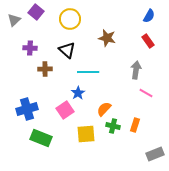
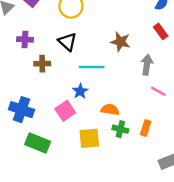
brown star: (107, 38) -> (120, 42), moved
blue cross: (27, 109) -> (21, 110), turned 35
orange semicircle: (104, 109) -> (110, 110), turned 56

